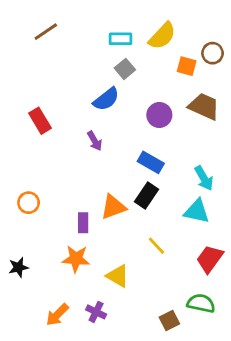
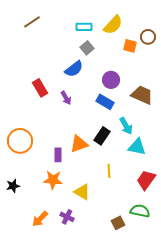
brown trapezoid: (204, 106) -> (142, 95), moved
red rectangle: (40, 121) -> (40, 88), moved
blue rectangle: (151, 162) -> (105, 102), moved
cyan arrow: (204, 178) -> (126, 126), moved
orange circle: (29, 203) -> (20, 141), size x1.6
yellow line: (156, 246) -> (109, 171), turned 40

